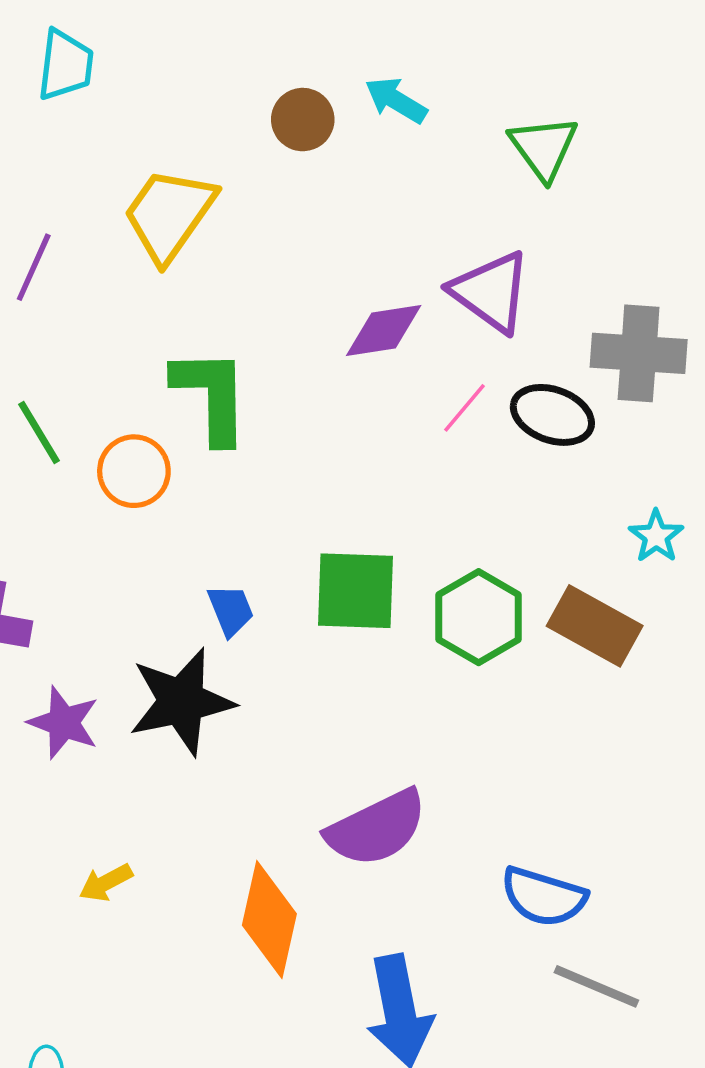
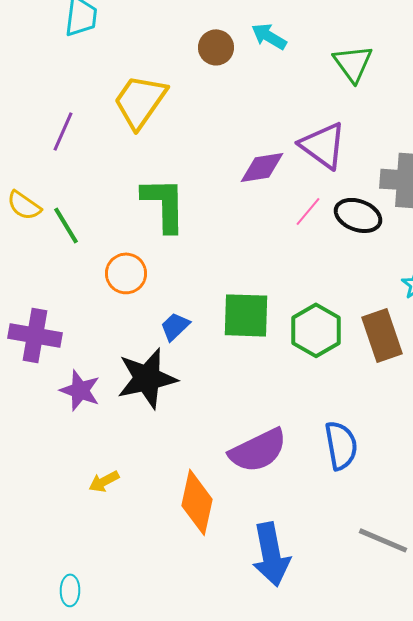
orange circle: (134, 471) -> (126, 273), moved
blue trapezoid: (231, 610) -> (175, 326), turned -112
brown rectangle: (595, 626) -> (382, 335), turned 42
blue semicircle: (544, 897) -> (341, 445), moved, turned -117

